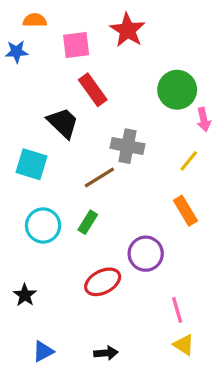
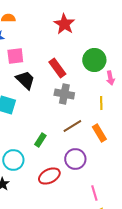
pink square: (76, 45) -> (15, 56), moved
red rectangle: (93, 90) -> (57, 68), moved
yellow line: (189, 161) -> (101, 103), turned -40
brown line: (99, 177) -> (72, 126), moved
cyan circle: (43, 226) -> (13, 160), moved

